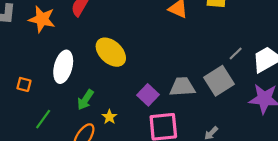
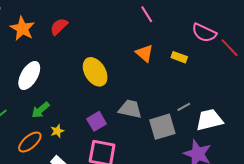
yellow ellipse: (111, 52) -> (95, 72), moved
gray trapezoid: (182, 87) -> (130, 109), moved

